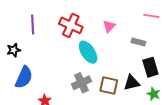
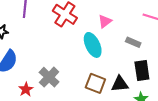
cyan ellipse: (88, 52) -> (93, 45), moved
gray cross: (81, 83) -> (49, 77), moved, turned -30

